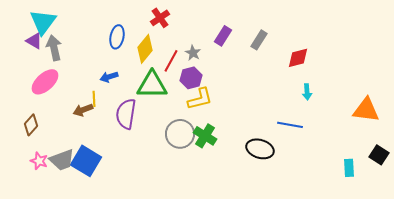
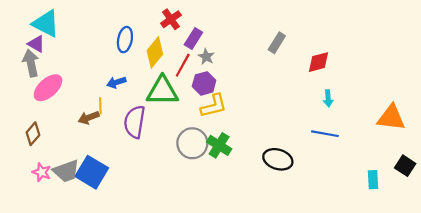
cyan triangle: (43, 22) -> (46, 24), turned -40
purple rectangle: (223, 36) -> (193, 38), moved
gray arrow: (54, 48) -> (31, 63), moved
blue line: (290, 125) -> (325, 134), moved

